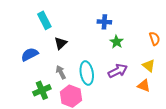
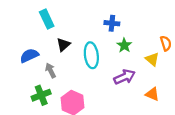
yellow triangle: (149, 66) -> (152, 59), moved
gray arrow: (61, 72) -> (51, 70), moved
cyan ellipse: (87, 73) -> (91, 55), moved

